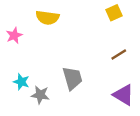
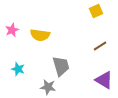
yellow semicircle: (47, 18) -> (40, 35), moved
gray star: (40, 95) -> (48, 87), moved

